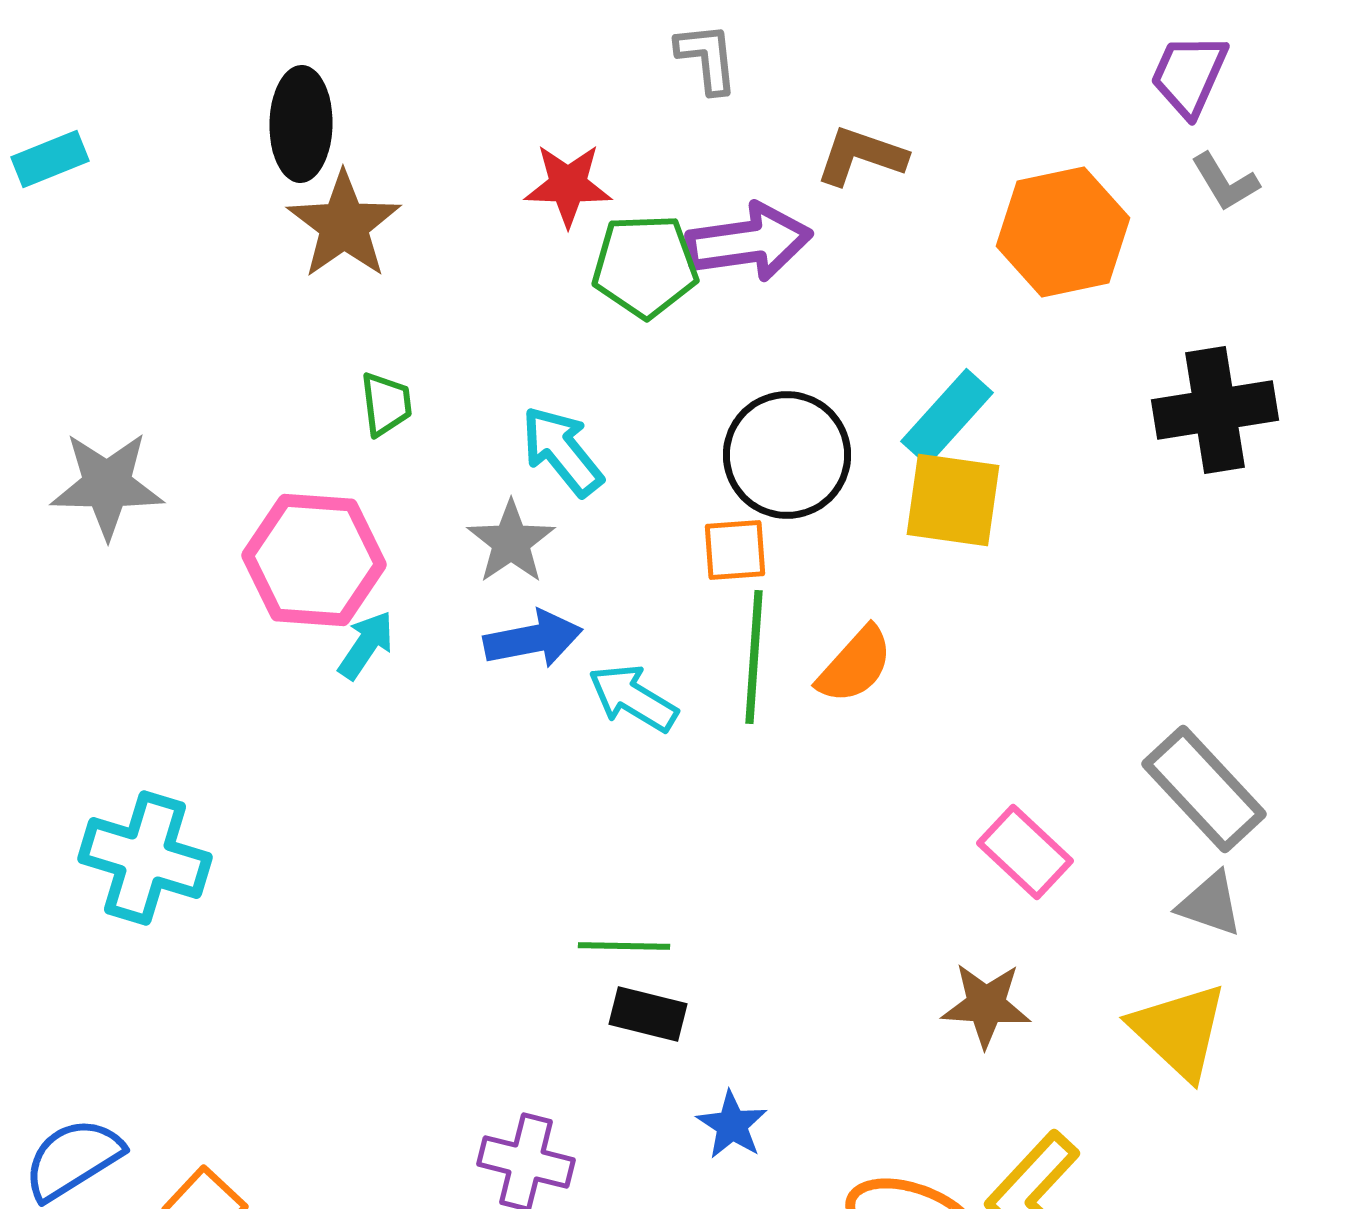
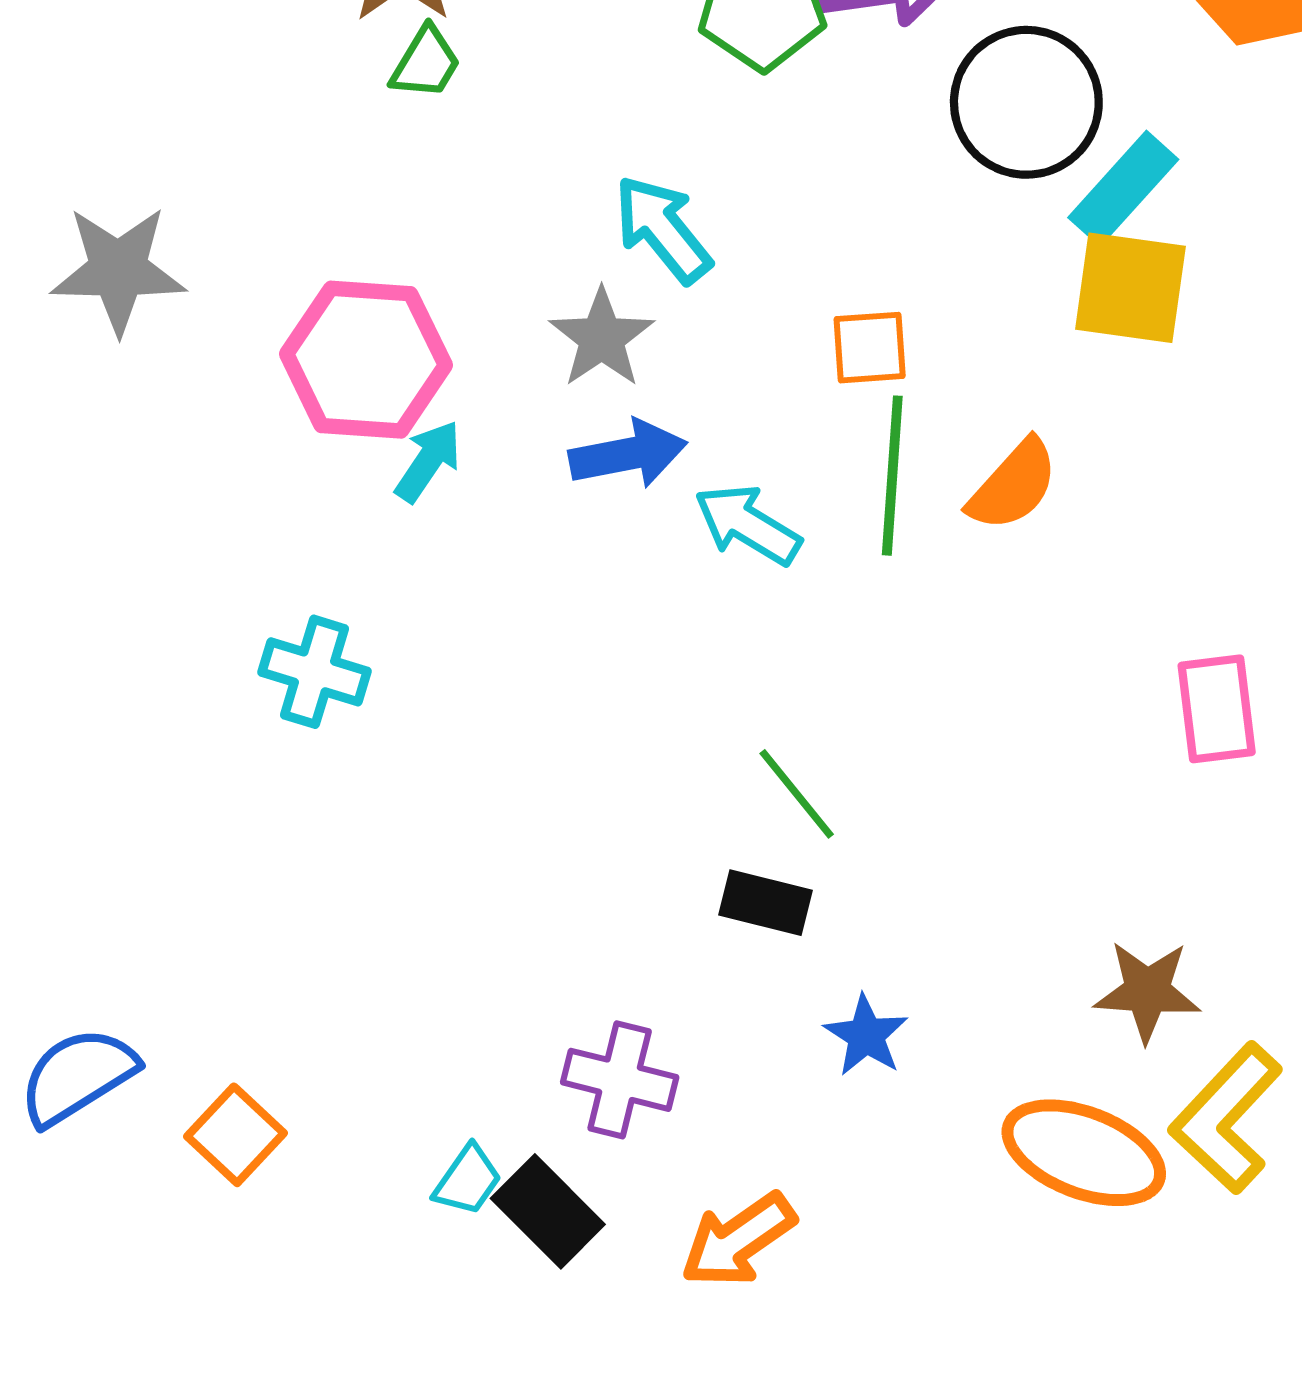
green trapezoid: (386, 404) -> (426, 63), moved, turned 38
black circle: (787, 455) -> (1026, 102), moved
pink rectangle: (1025, 852) -> (1217, 709), turned 40
cyan cross: (145, 858) -> (315, 672), moved, size x0.7
green line: (624, 946) -> (797, 794), moved, turned 50
brown star: (986, 1005) -> (1147, 991), moved

